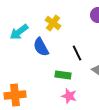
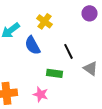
pink star: (69, 96) -> (40, 94), moved

